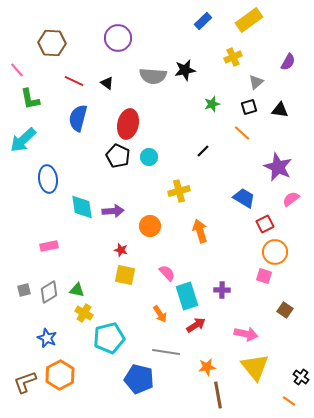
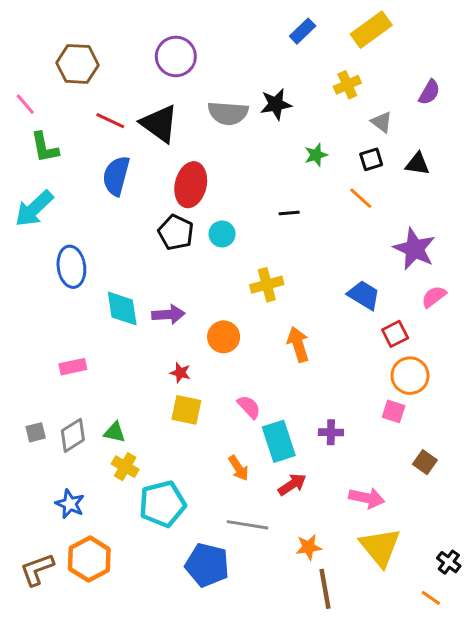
gray triangle: (256, 82) -> (382, 122), turned -42
black triangle: (107, 83) -> (159, 124), size x2.0
black line: (203, 151) -> (289, 213), moved, turned 40

